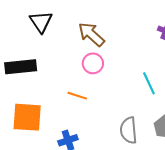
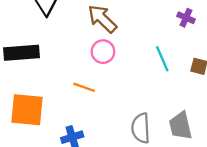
cyan line: (149, 83) -> (162, 59), moved

